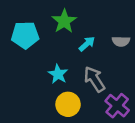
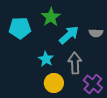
cyan arrow: (87, 44) -> (69, 35), size x1.5
gray arrow: (94, 79) -> (75, 63), turned 30

